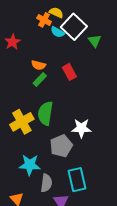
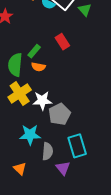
orange semicircle: (39, 65) -> (38, 67), moved
green semicircle: (45, 113) -> (15, 65), moved
white star: (81, 128) -> (42, 101), moved

